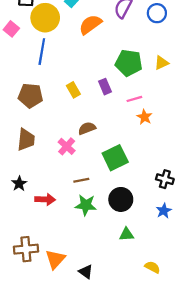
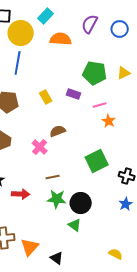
orange semicircle: (90, 24) -> (61, 39), turned 40
purple rectangle: (105, 87) -> (74, 94), turned -48
green square: (115, 158) -> (97, 161), moved
black circle: (121, 199) -> (81, 203), moved
green triangle: (126, 234) -> (75, 225), moved, turned 40

